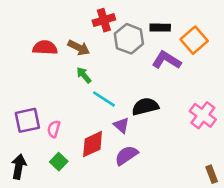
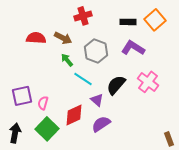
gray hexagon: (129, 39) -> (96, 51), moved
orange square: (194, 40) -> (155, 20), moved
black semicircle: (145, 106) -> (116, 85), turned -35
pink cross: (203, 115) -> (148, 82), moved
green square: (59, 162) -> (47, 129), size x1.6

